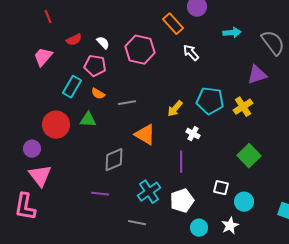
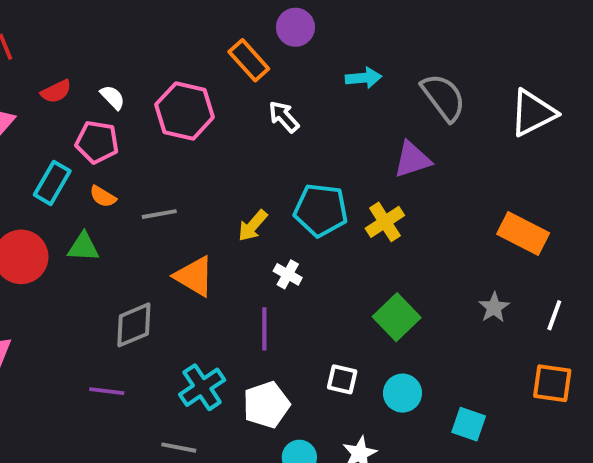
cyan circle: (244, 202) -> (402, 393), moved

